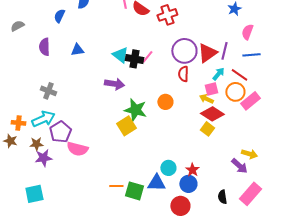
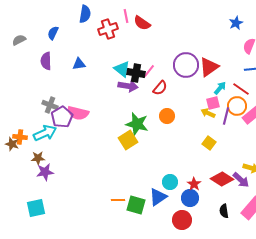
red cross: (167, 15) -> (108, 29), moved
blue semicircle: (59, 16) -> (53, 33), moved
purple line: (224, 51) -> (226, 116), moved
red semicircle: (183, 74) -> (160, 88), moved, turned -140
purple arrow: (114, 84) -> (128, 86), moved
red diamond: (212, 114) -> (222, 179), moved
purple pentagon: (60, 132) -> (62, 117), moved
brown star: (10, 141) -> (12, 144), moved
pink semicircle: (77, 149) -> (78, 113), moved
blue triangle: (156, 183) -> (158, 197), turned -36

